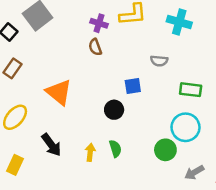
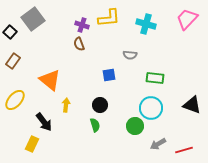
black circle: (114, 110) -> (100, 105), moved
yellow arrow: (90, 152) -> (66, 105), moved
yellow rectangle: (15, 165) -> (32, 144), moved

